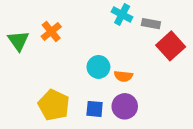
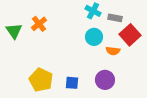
cyan circle: (98, 67) -> (94, 37), moved
orange semicircle: (123, 76) -> (113, 51), moved
purple circle: (125, 106) -> (105, 80), moved

